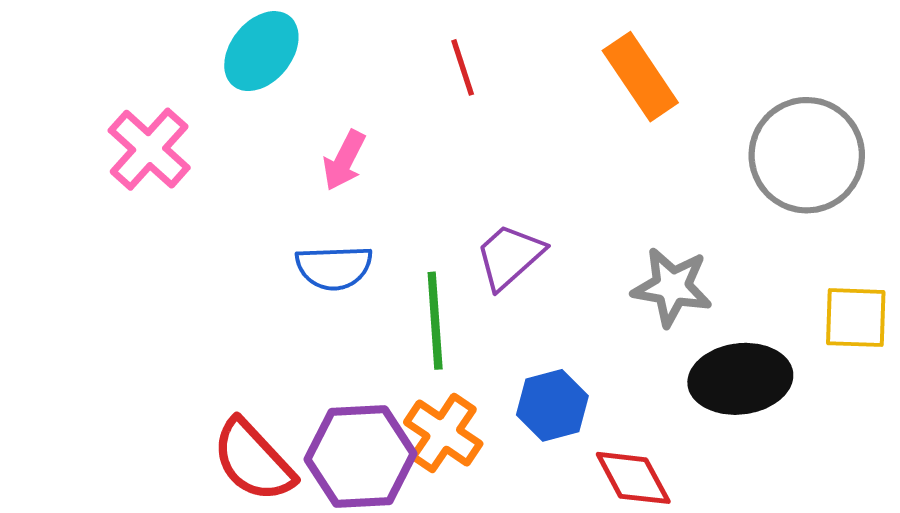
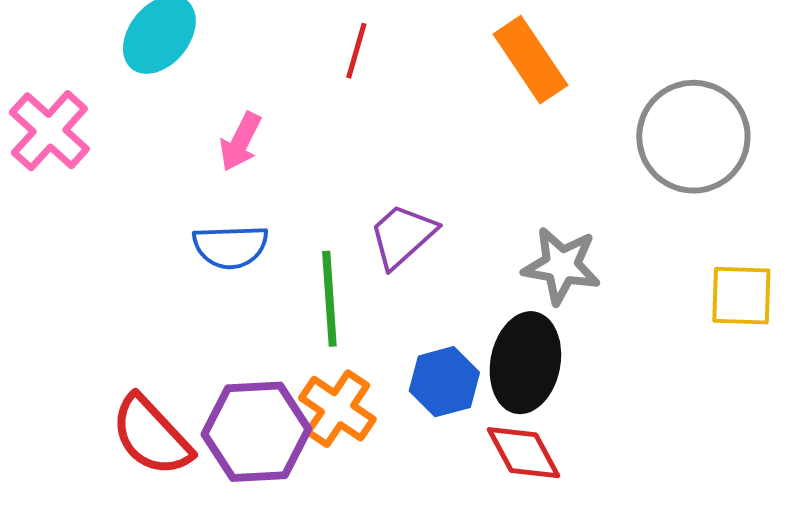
red line: (463, 67) -> (356, 51), turned 34
black ellipse: (740, 379) -> (525, 363), moved, turned -72

